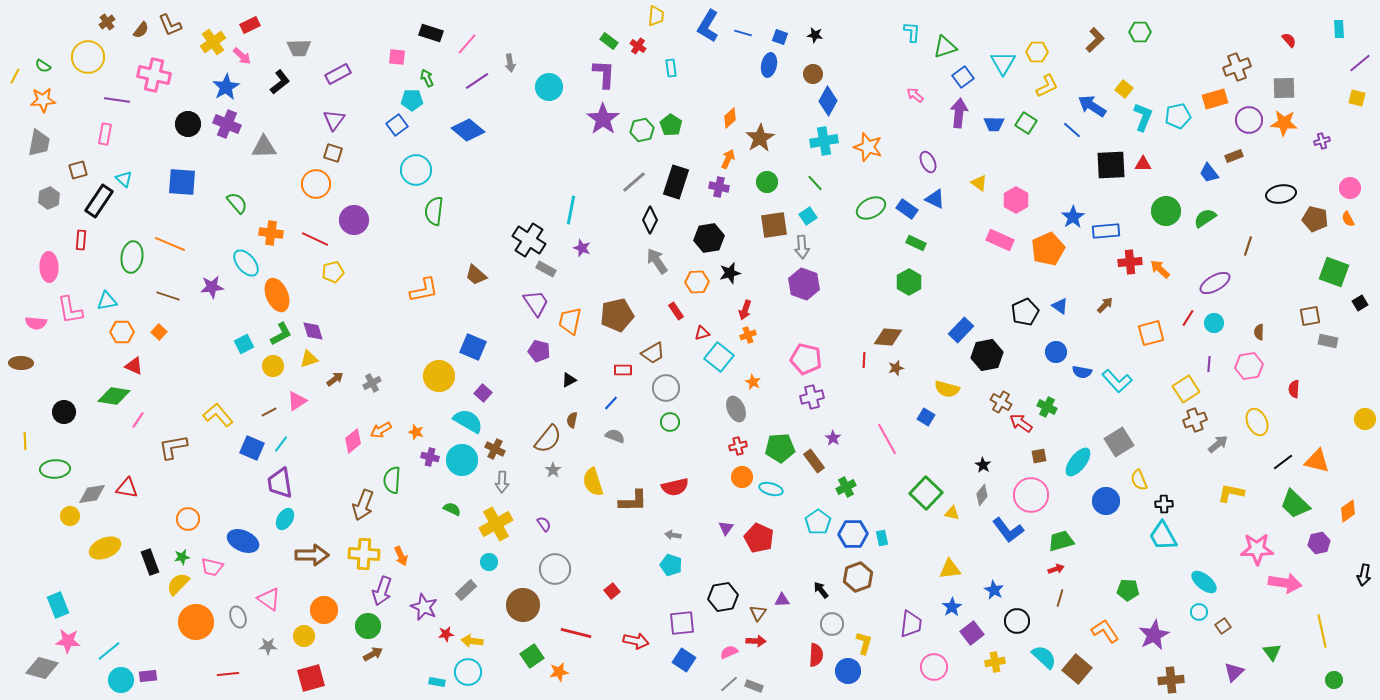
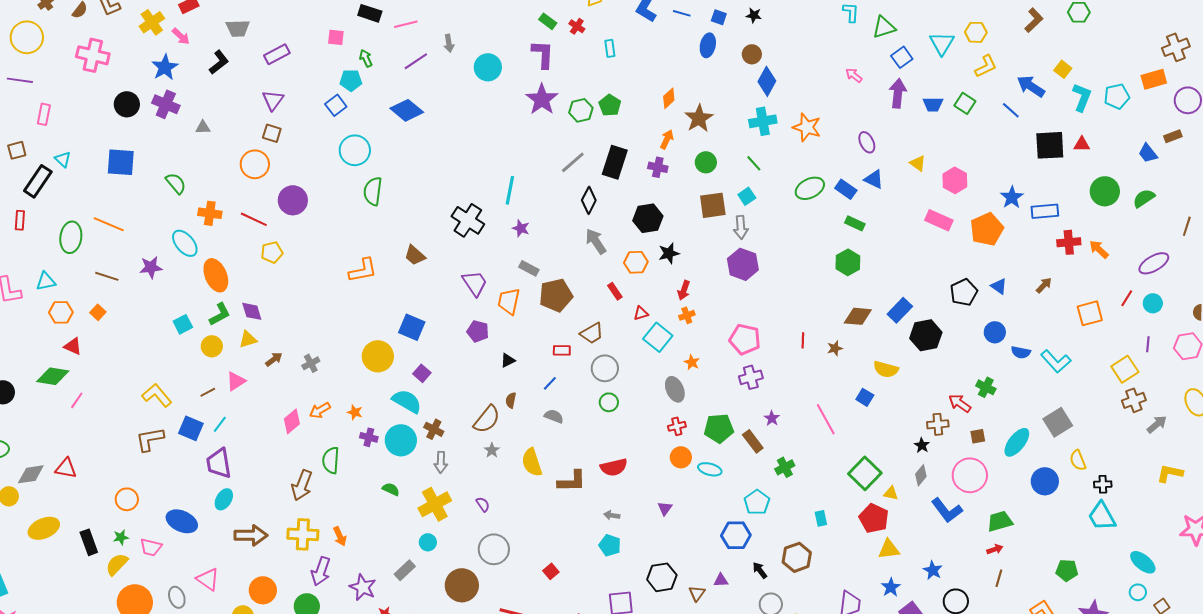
pink line: (467, 44) -> (406, 24), turned 35
purple line: (117, 100) -> (20, 80), moved
gray triangle: (264, 147) -> (203, 127), size x0.6
gray rectangle: (546, 269) -> (529, 268), moved
brown diamond: (888, 337) -> (858, 316), moved
brown cross: (1001, 402) -> (938, 424), moved, turned -35
brown L-shape: (173, 447) -> (150, 439), moved
blue hexagon: (853, 534) -> (736, 535), moved
red pentagon: (759, 538) -> (874, 518), moved

